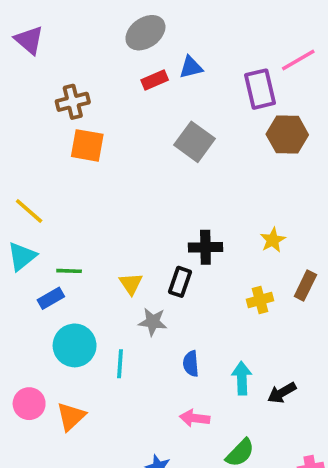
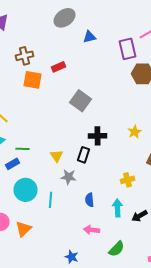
red rectangle: (155, 80) -> (58, 67), moved
gray square: (195, 142) -> (80, 101), moved
yellow cross: (260, 300) -> (128, 180), moved

